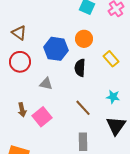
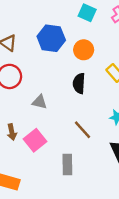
blue hexagon: (56, 49) -> (51, 38), moved
gray rectangle: (83, 142) -> (67, 165), moved

